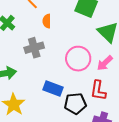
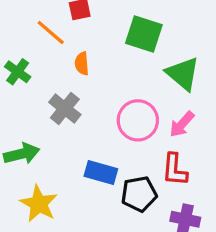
gray cross: (34, 48) -> (65, 108), turned -30

